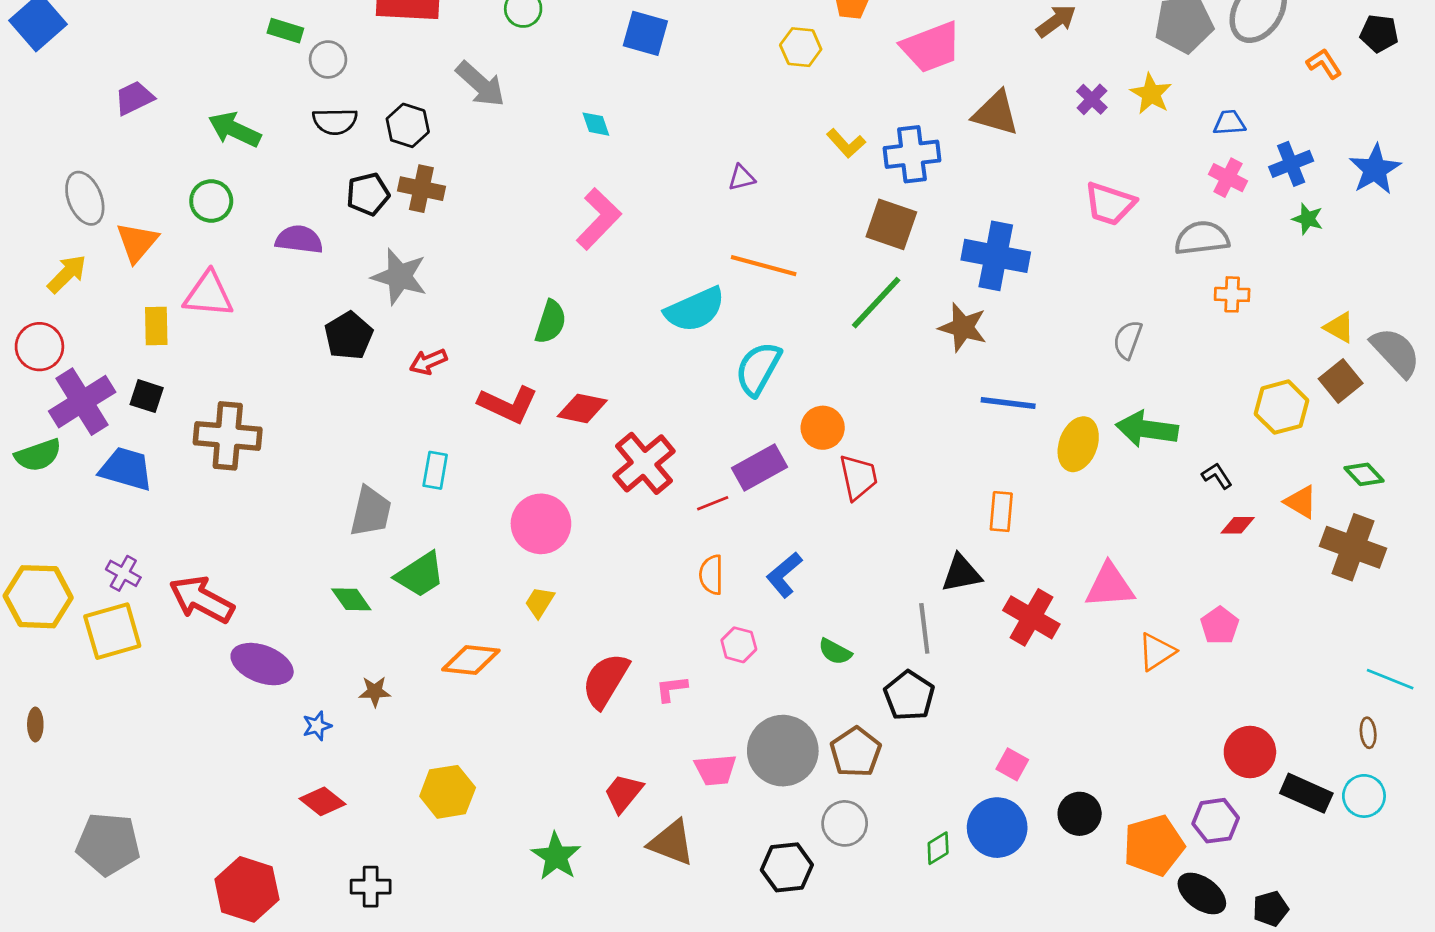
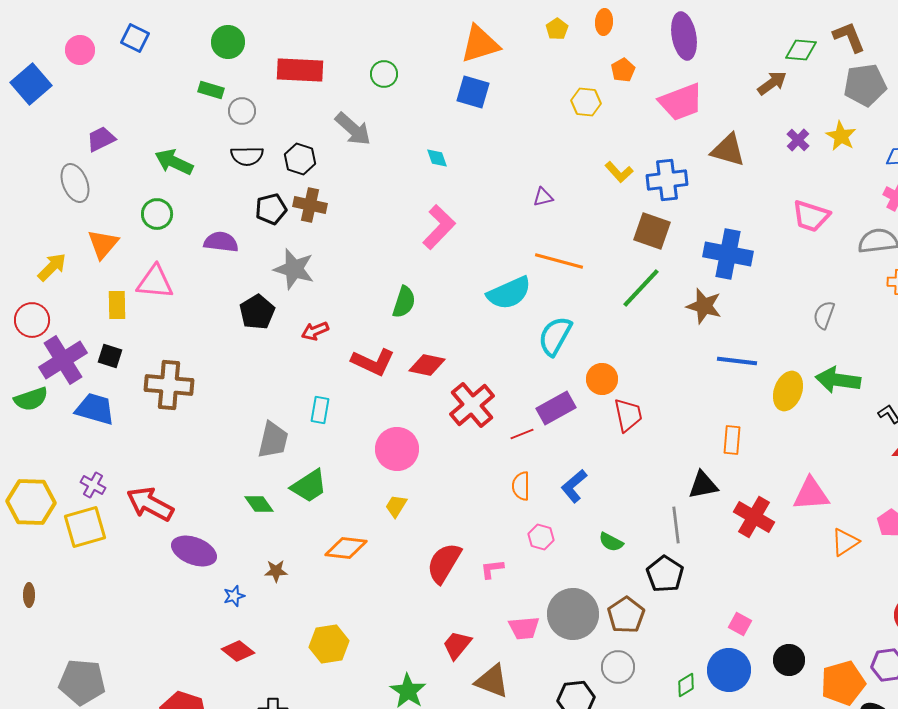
gray ellipse: (85, 198) -> (75, 183), moved

